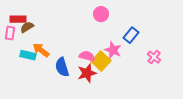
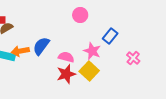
orange arrow: (41, 50) -> (20, 51), turned -48
yellow square: (101, 61) -> (89, 71), moved
blue semicircle: (62, 67) -> (41, 46), moved, turned 54

